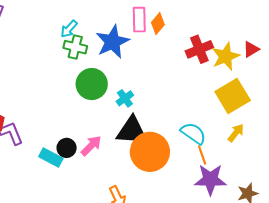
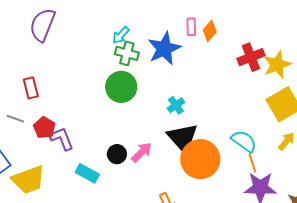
pink rectangle: (139, 20) -> (191, 27), size x0.7
green circle: (92, 84) -> (121, 87), moved
black triangle: (132, 131) -> (183, 138), turned 44
cyan rectangle: (51, 158) -> (87, 173), moved

